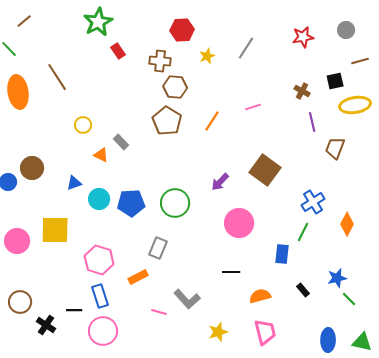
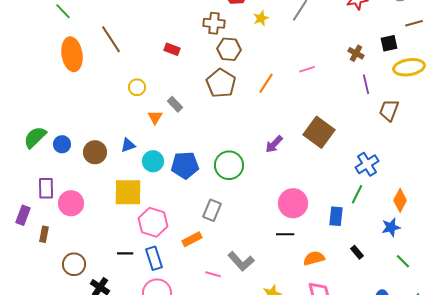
red rectangle: (118, 51) -> (172, 49), moved, turned -35
orange triangle: (101, 155) -> (155, 117), turned 35
brown circle: (32, 168) -> (95, 152), moved
pink circle: (239, 223) -> (293, 203), moved
orange diamond: (347, 224) -> (400, 200), moved
yellow square: (55, 230) -> (128, 192), moved
blue star: (337, 278) -> (391, 227), moved
black line: (74, 310) -> (125, 253), moved

